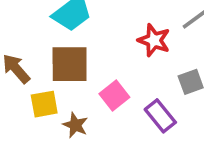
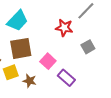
purple rectangle: (160, 116) -> (66, 78), moved

